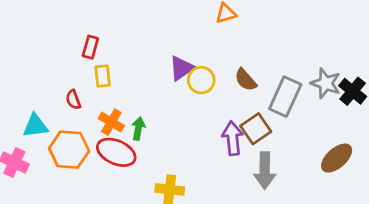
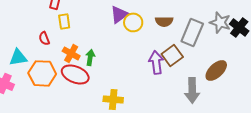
brown semicircle: (246, 80) -> (164, 21), turned -48
brown ellipse: (337, 158) -> (216, 70), moved
gray arrow: (265, 170) -> (192, 90), moved

